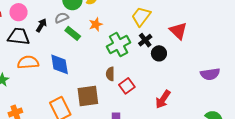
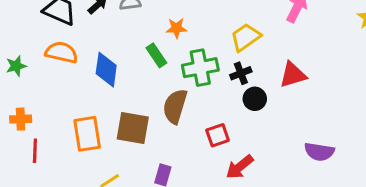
red triangle: (178, 31) -> (293, 75), turned 42
green rectangle: (73, 33) -> (156, 55), moved
brown semicircle: (110, 74) -> (175, 106), size x1.6
red square: (127, 86) -> (218, 135), moved

